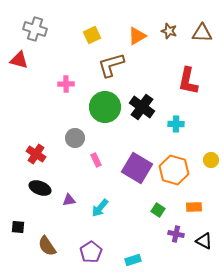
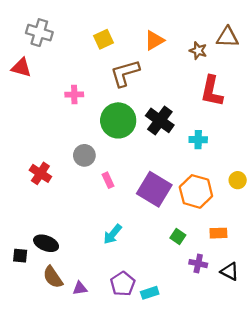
brown star: (169, 31) -> (198, 51), moved
black ellipse: (40, 188) -> (46, 243), moved
purple triangle: (69, 200) -> (80, 288), moved
purple pentagon: (91, 252) -> (123, 284), moved

